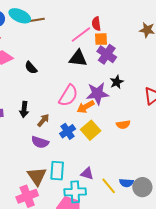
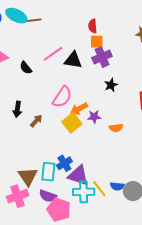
pink line: (81, 34) -> (53, 54), moved
purple cross: (107, 54) -> (102, 57), turned 30
purple star: (97, 93) -> (94, 117), moved, size x0.6
yellow square: (91, 130) -> (72, 123), moved
blue cross: (68, 131) -> (64, 163), moved
purple semicircle: (40, 142) -> (48, 196), moved
purple triangle: (87, 173) -> (78, 175), size x1.6
cyan cross: (75, 192) -> (84, 192), moved

